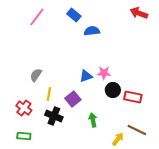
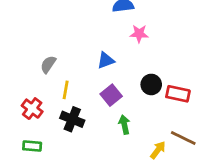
pink star: (104, 73) -> (139, 34), moved
blue triangle: (86, 76) -> (106, 60), moved
purple square: (73, 99) -> (111, 95), moved

